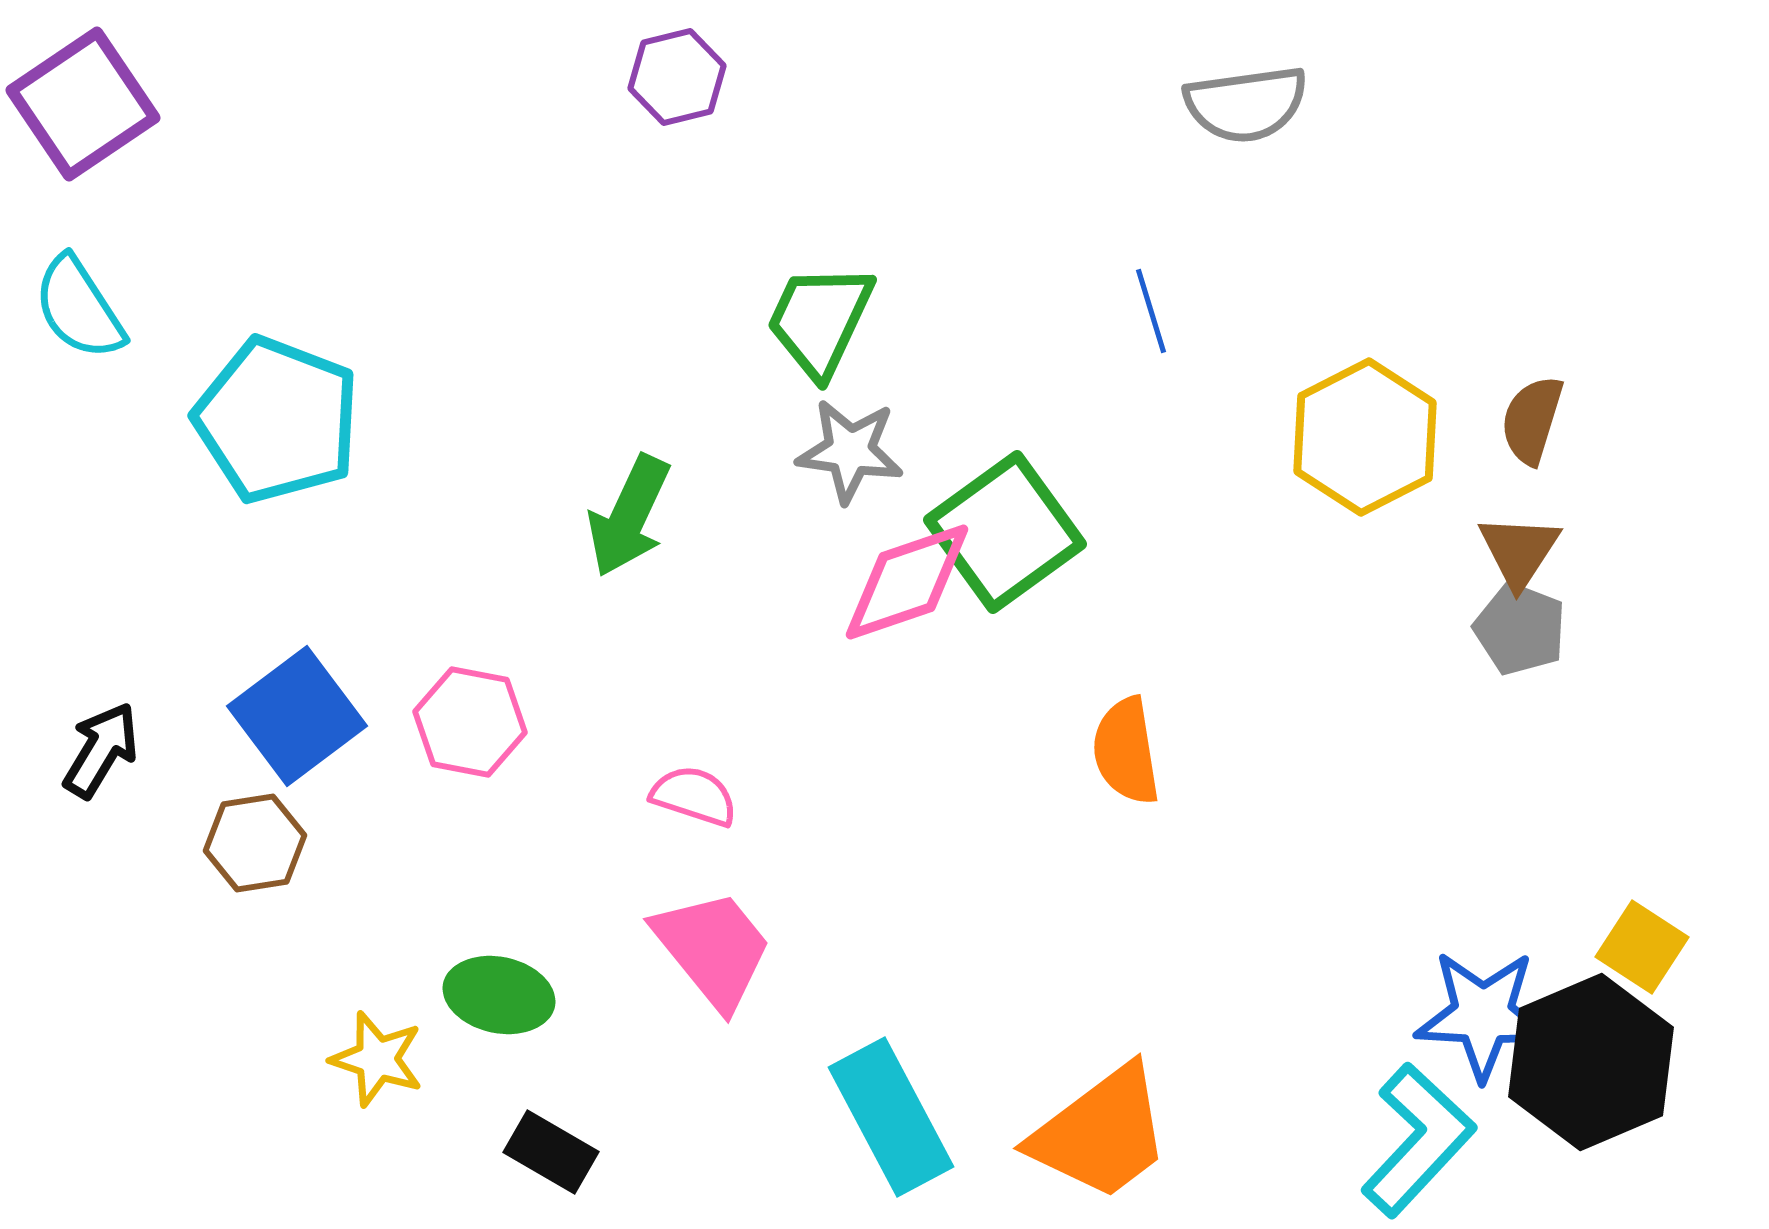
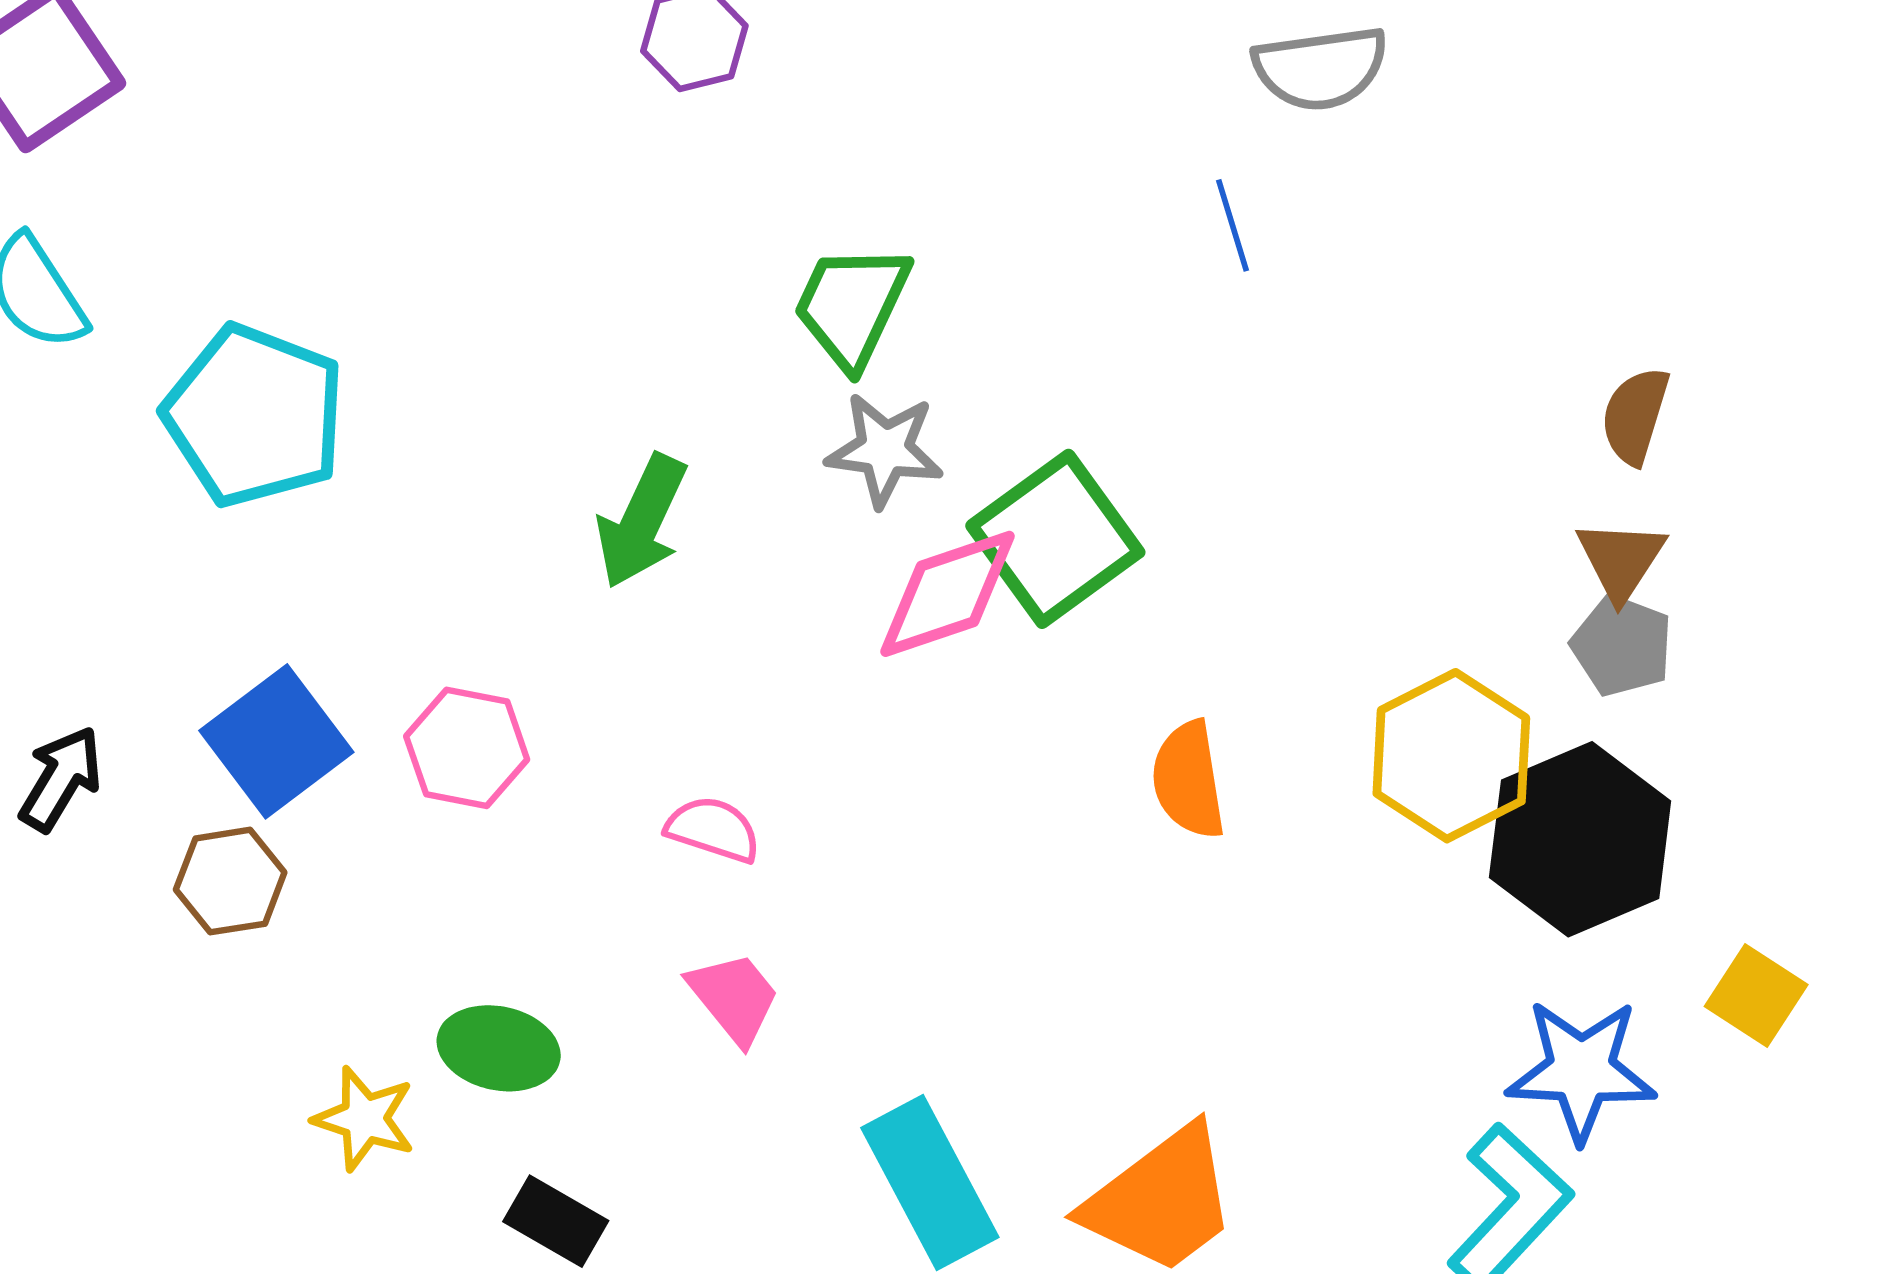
blue line: (1151, 311) -> (1232, 225), moved
yellow hexagon: (1365, 437) -> (1451, 756), moved
pink trapezoid: (713, 949) -> (734, 998), size x0.7
black hexagon: (1591, 1062) -> (1580, 839), moved

